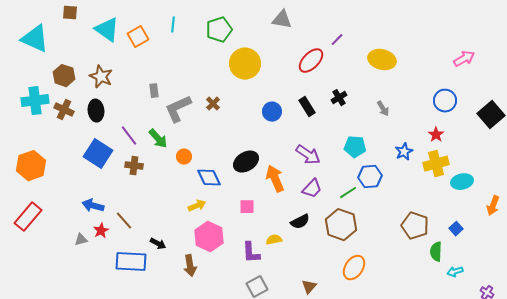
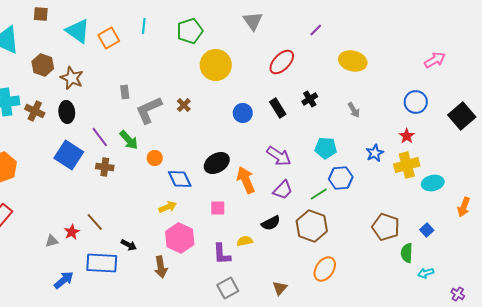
gray triangle: (282, 20) -> (253, 21), turned 45
purple line: (337, 40) -> (316, 30), moved
brown hexagon: (64, 76) -> (43, 65), moved
blue arrow: (93, 206) -> (64, 280), moved, turned 125

